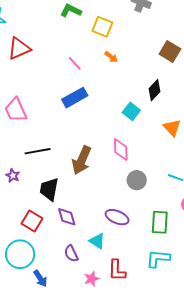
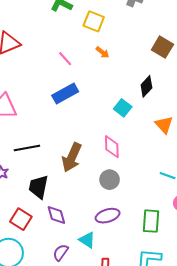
gray circle: (137, 180) -> (110, 180), moved
purple ellipse: (117, 217) -> (108, 216), turned -40
purple semicircle: (71, 254) -> (61, 252), turned 60

